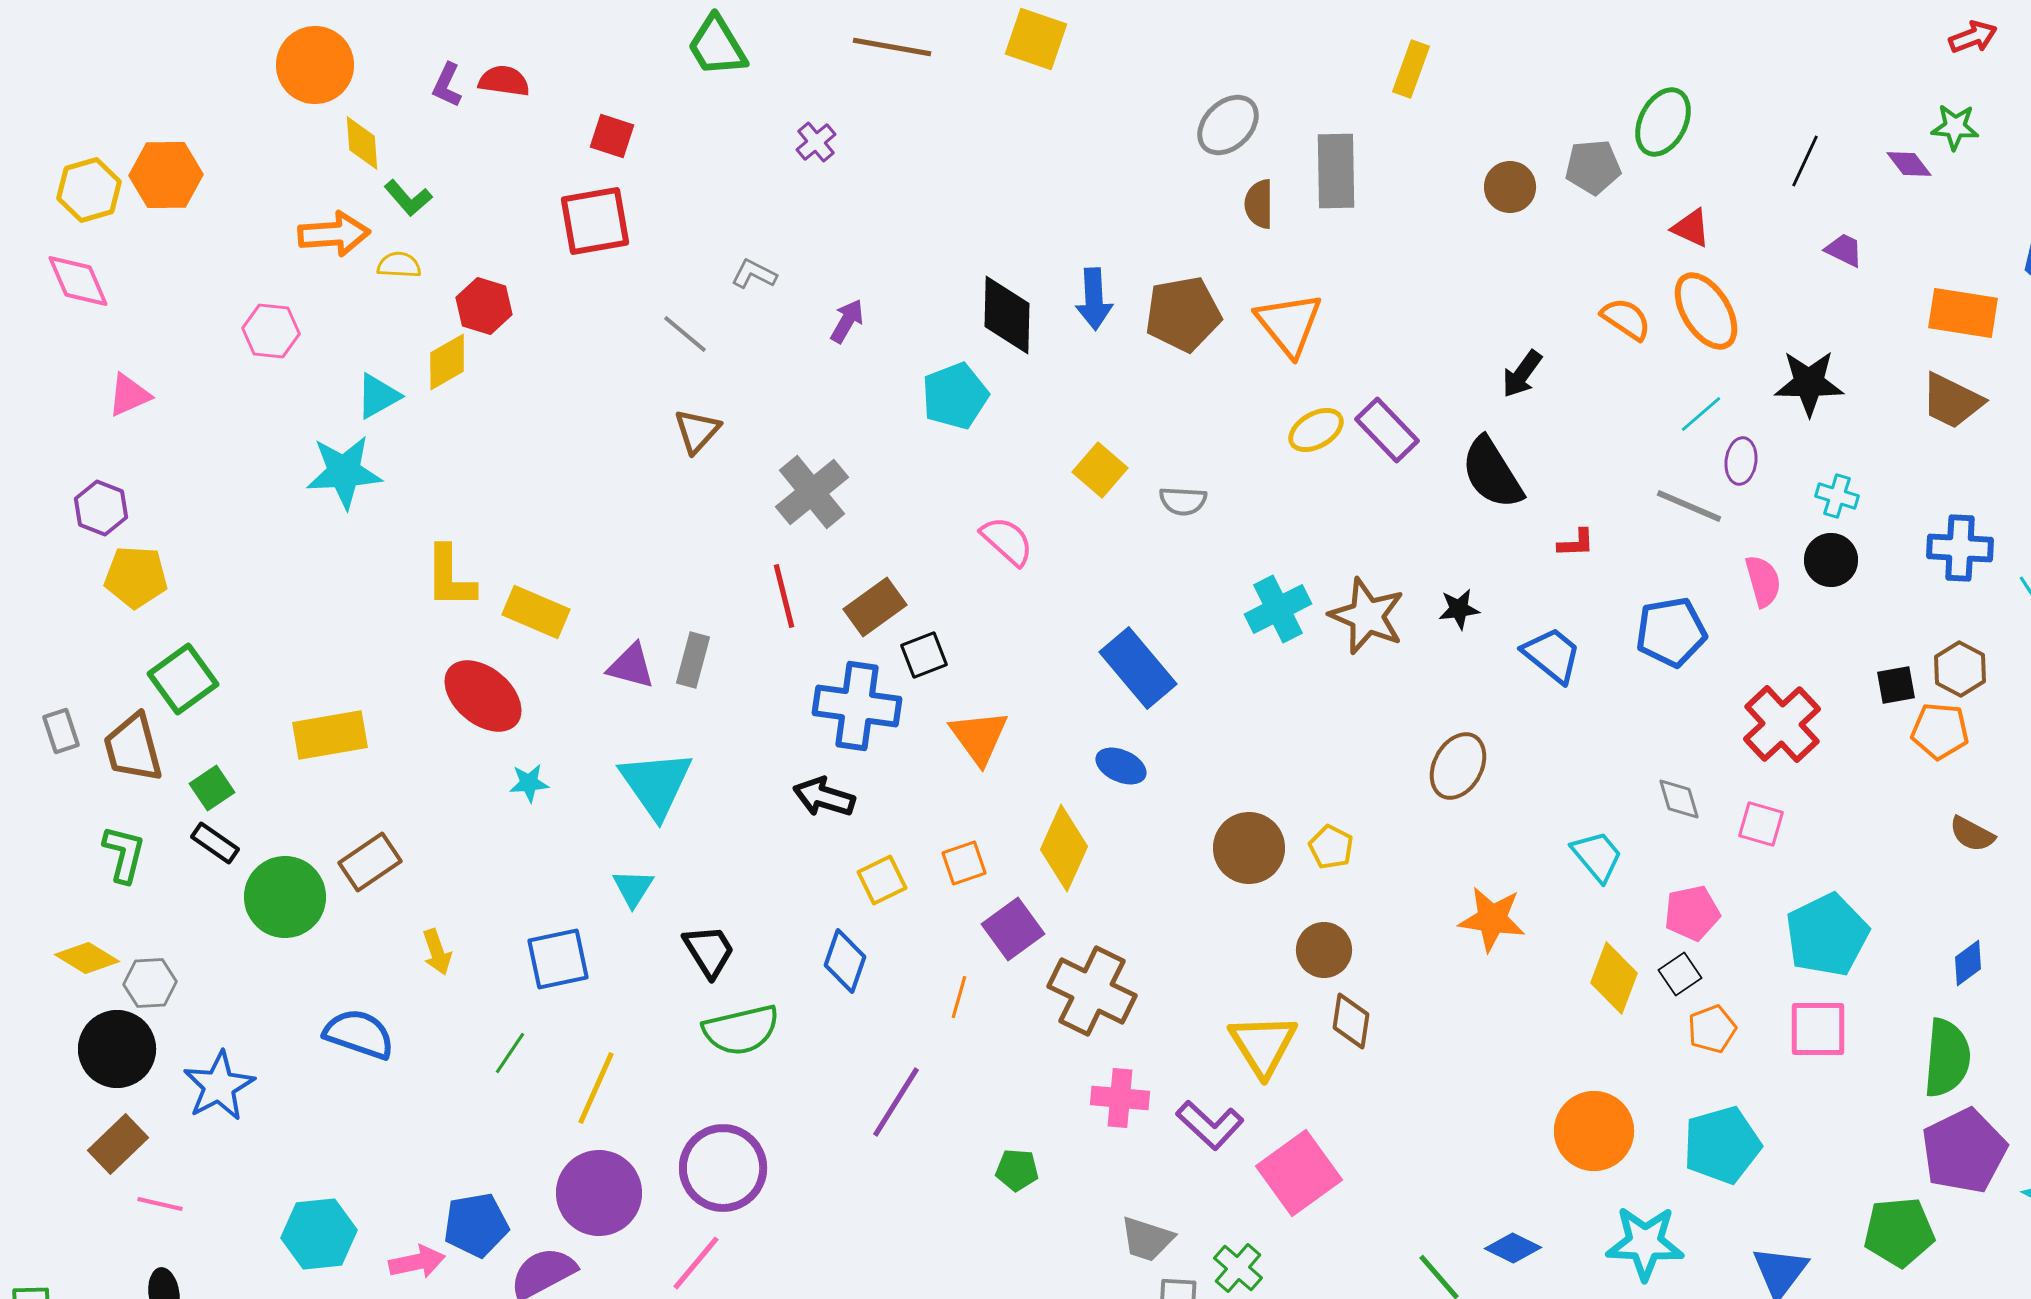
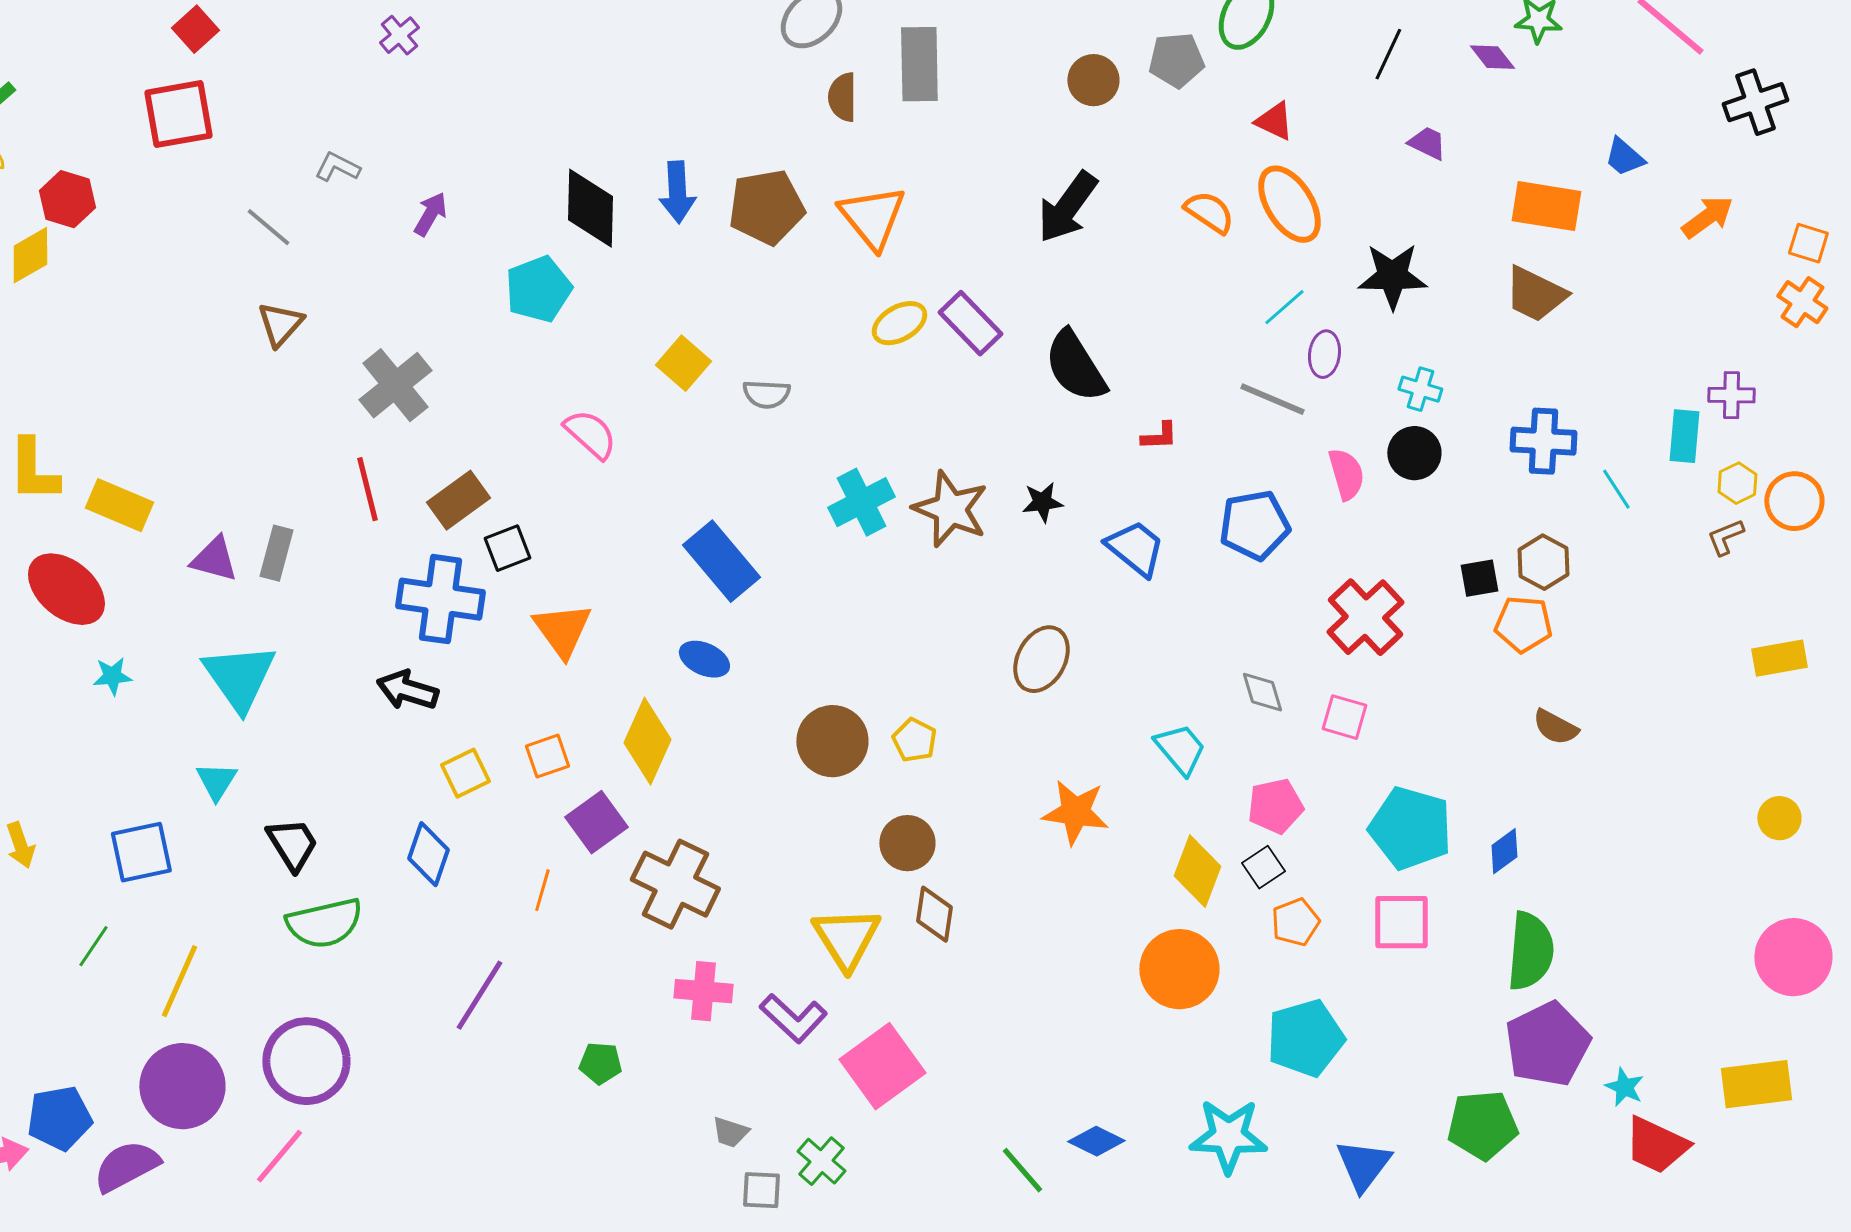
red square: (612, 136) -> (195, 29), turned 30
black arrow: (1522, 374) -> (1067, 207), moved, size x1.5
cyan pentagon: (1827, 935) -> (1410, 828), turned -30
blue diamond: (1968, 963) -> (1504, 851), moved
orange circle: (1594, 1131) -> (1179, 969), moved
gray trapezoid: (1147, 1239) -> (730, 1132), size x0.7

